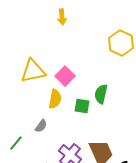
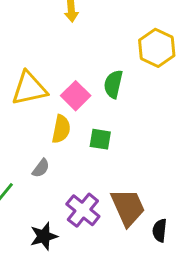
green semicircle: (101, 94) -> (113, 84), moved

